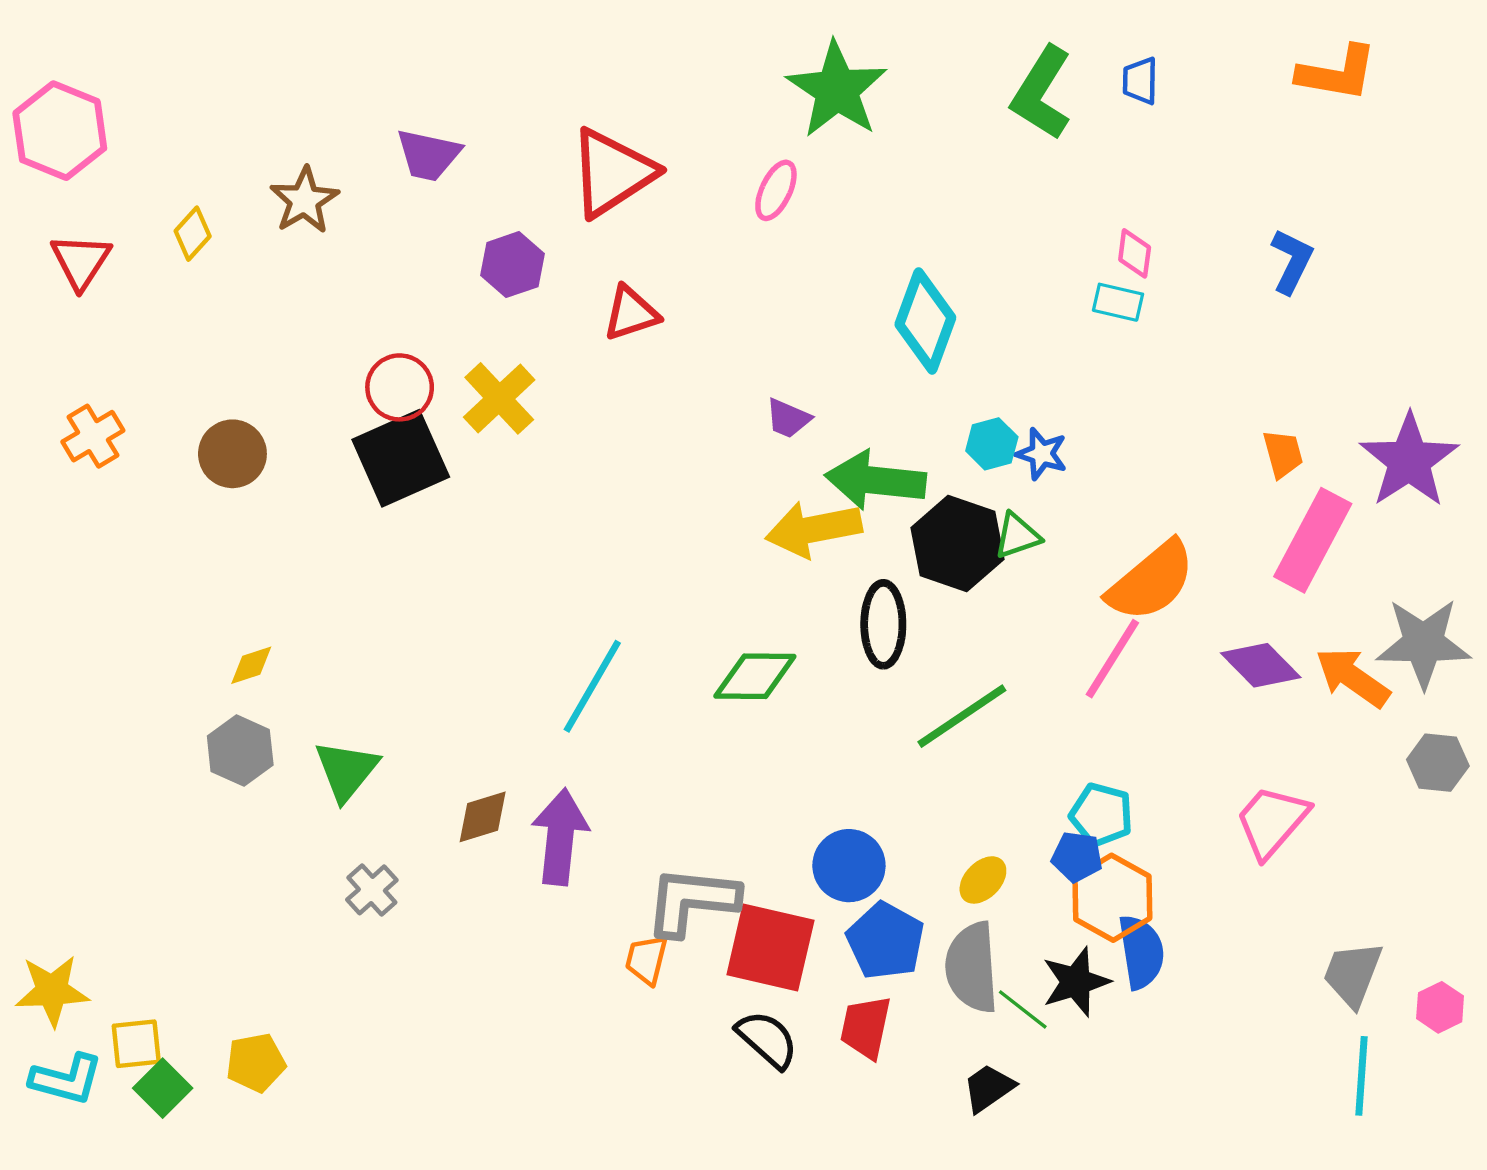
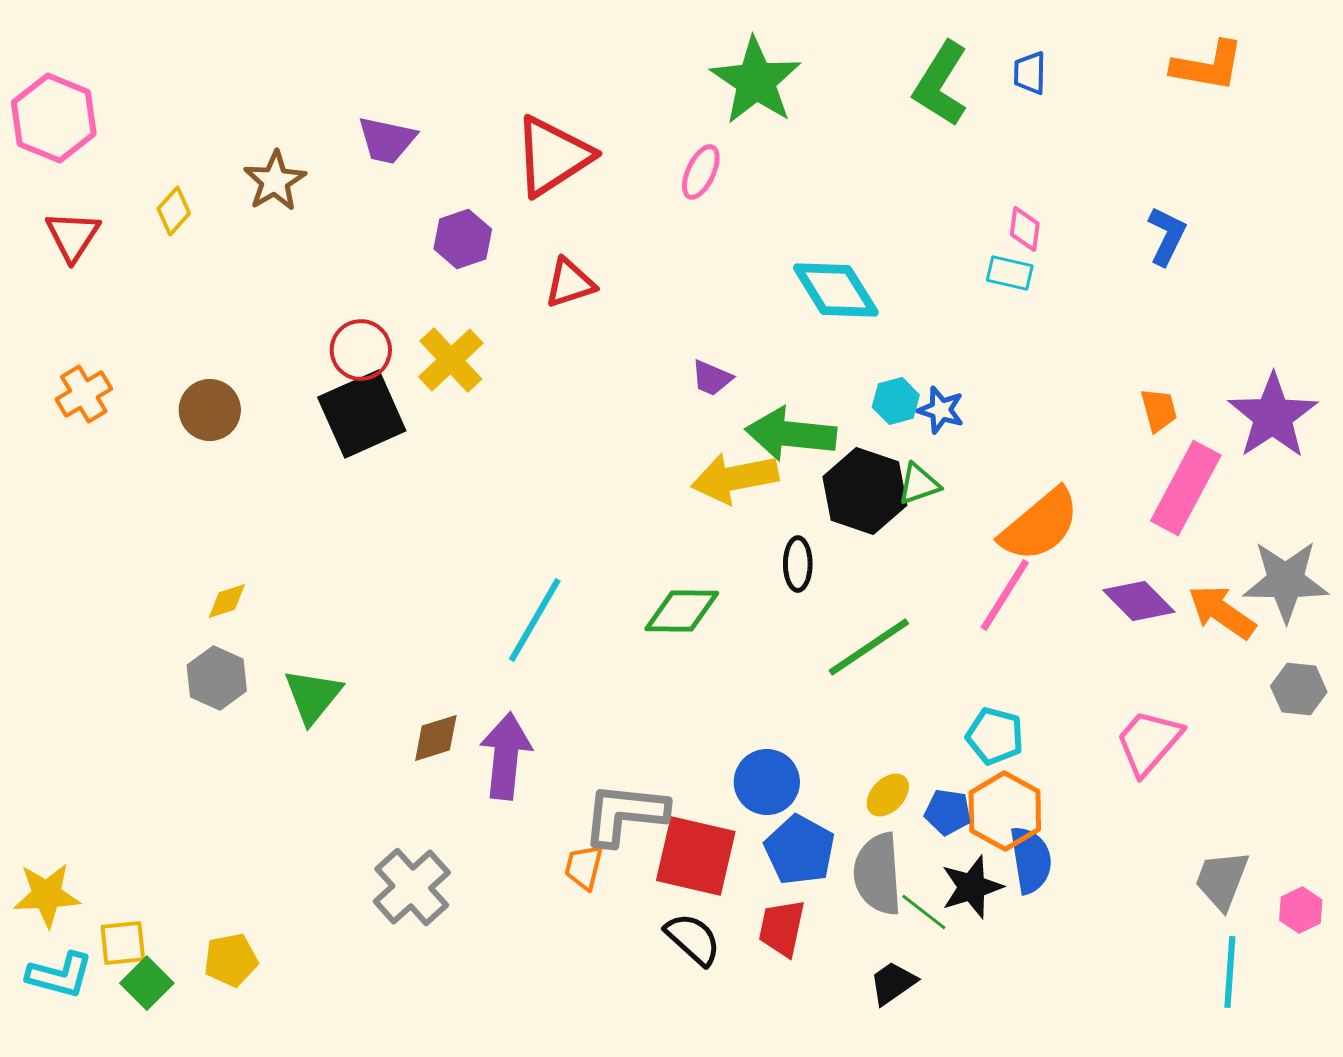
cyan diamond: (925, 321) -> (836, 290), turned -52
black ellipse: (883, 624) -> (798, 564), size x0.7
blue pentagon: (1077, 857) -> (948, 812), moved
gray cross: (372, 890) -> (412, 887), moved, size x1.6

